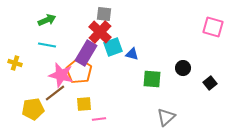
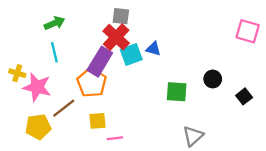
cyan line: (47, 45) -> (54, 52), turned 66
blue triangle: (132, 54) -> (153, 49), moved
pink star: (61, 75) -> (37, 87), moved

